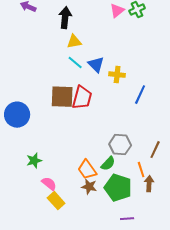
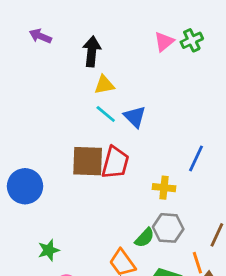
yellow cross: (117, 75) -> (164, 188), moved
green semicircle: (108, 164) -> (145, 238), moved

